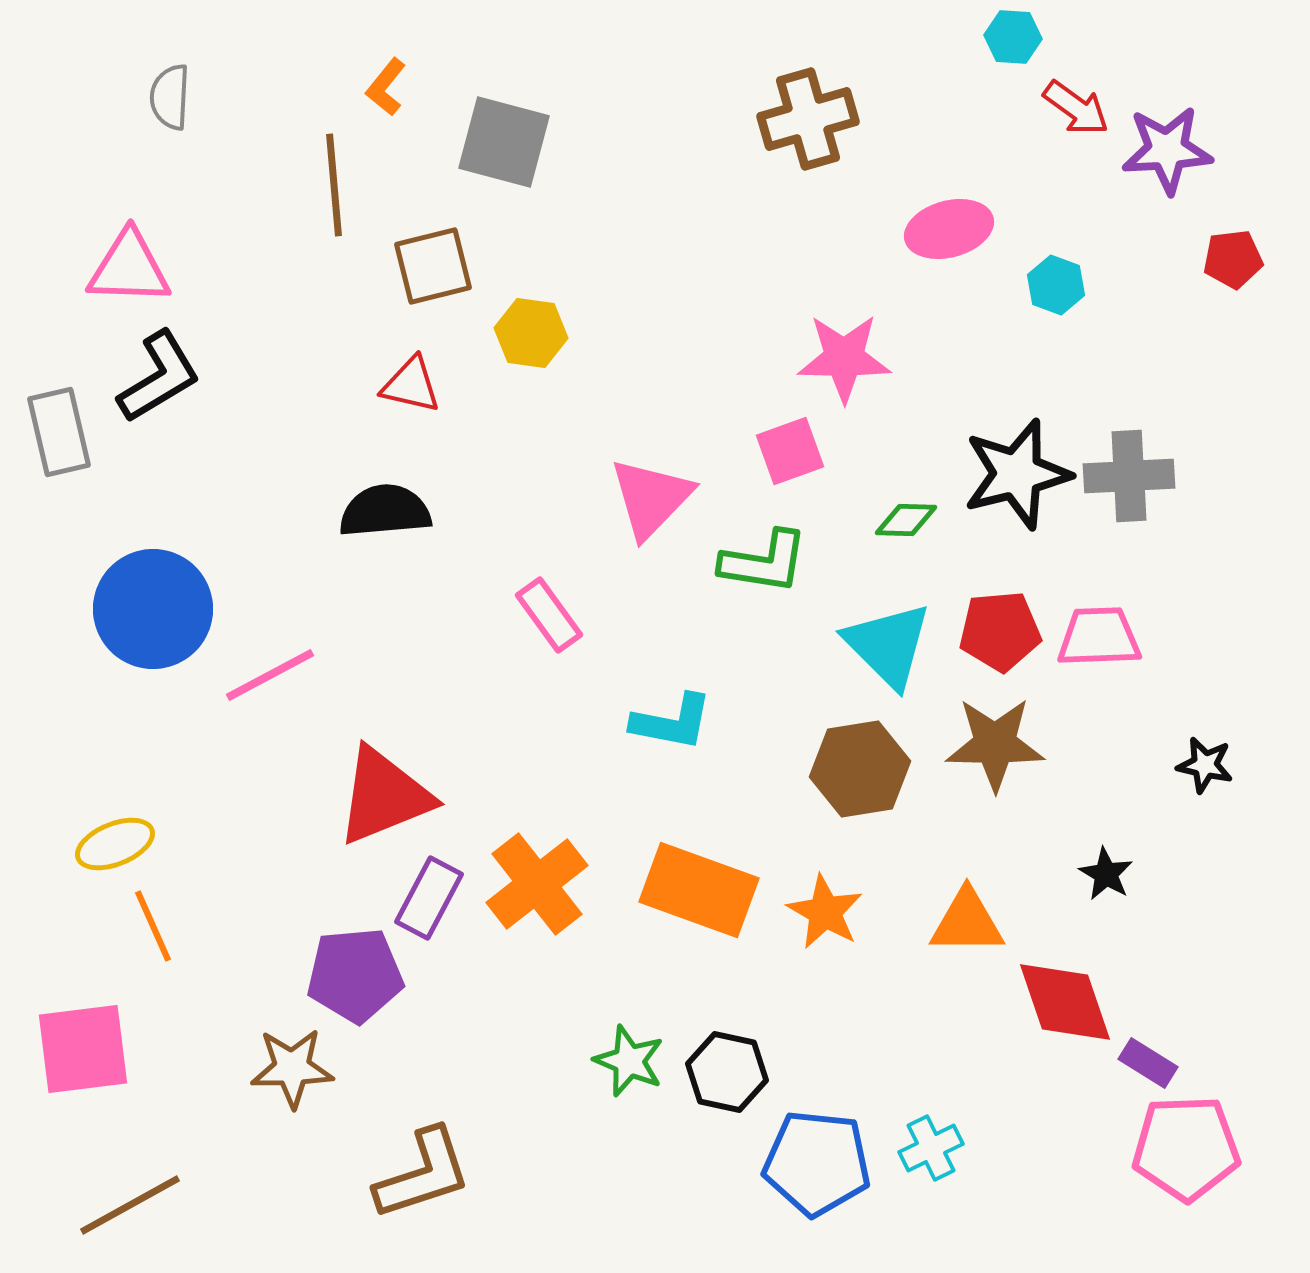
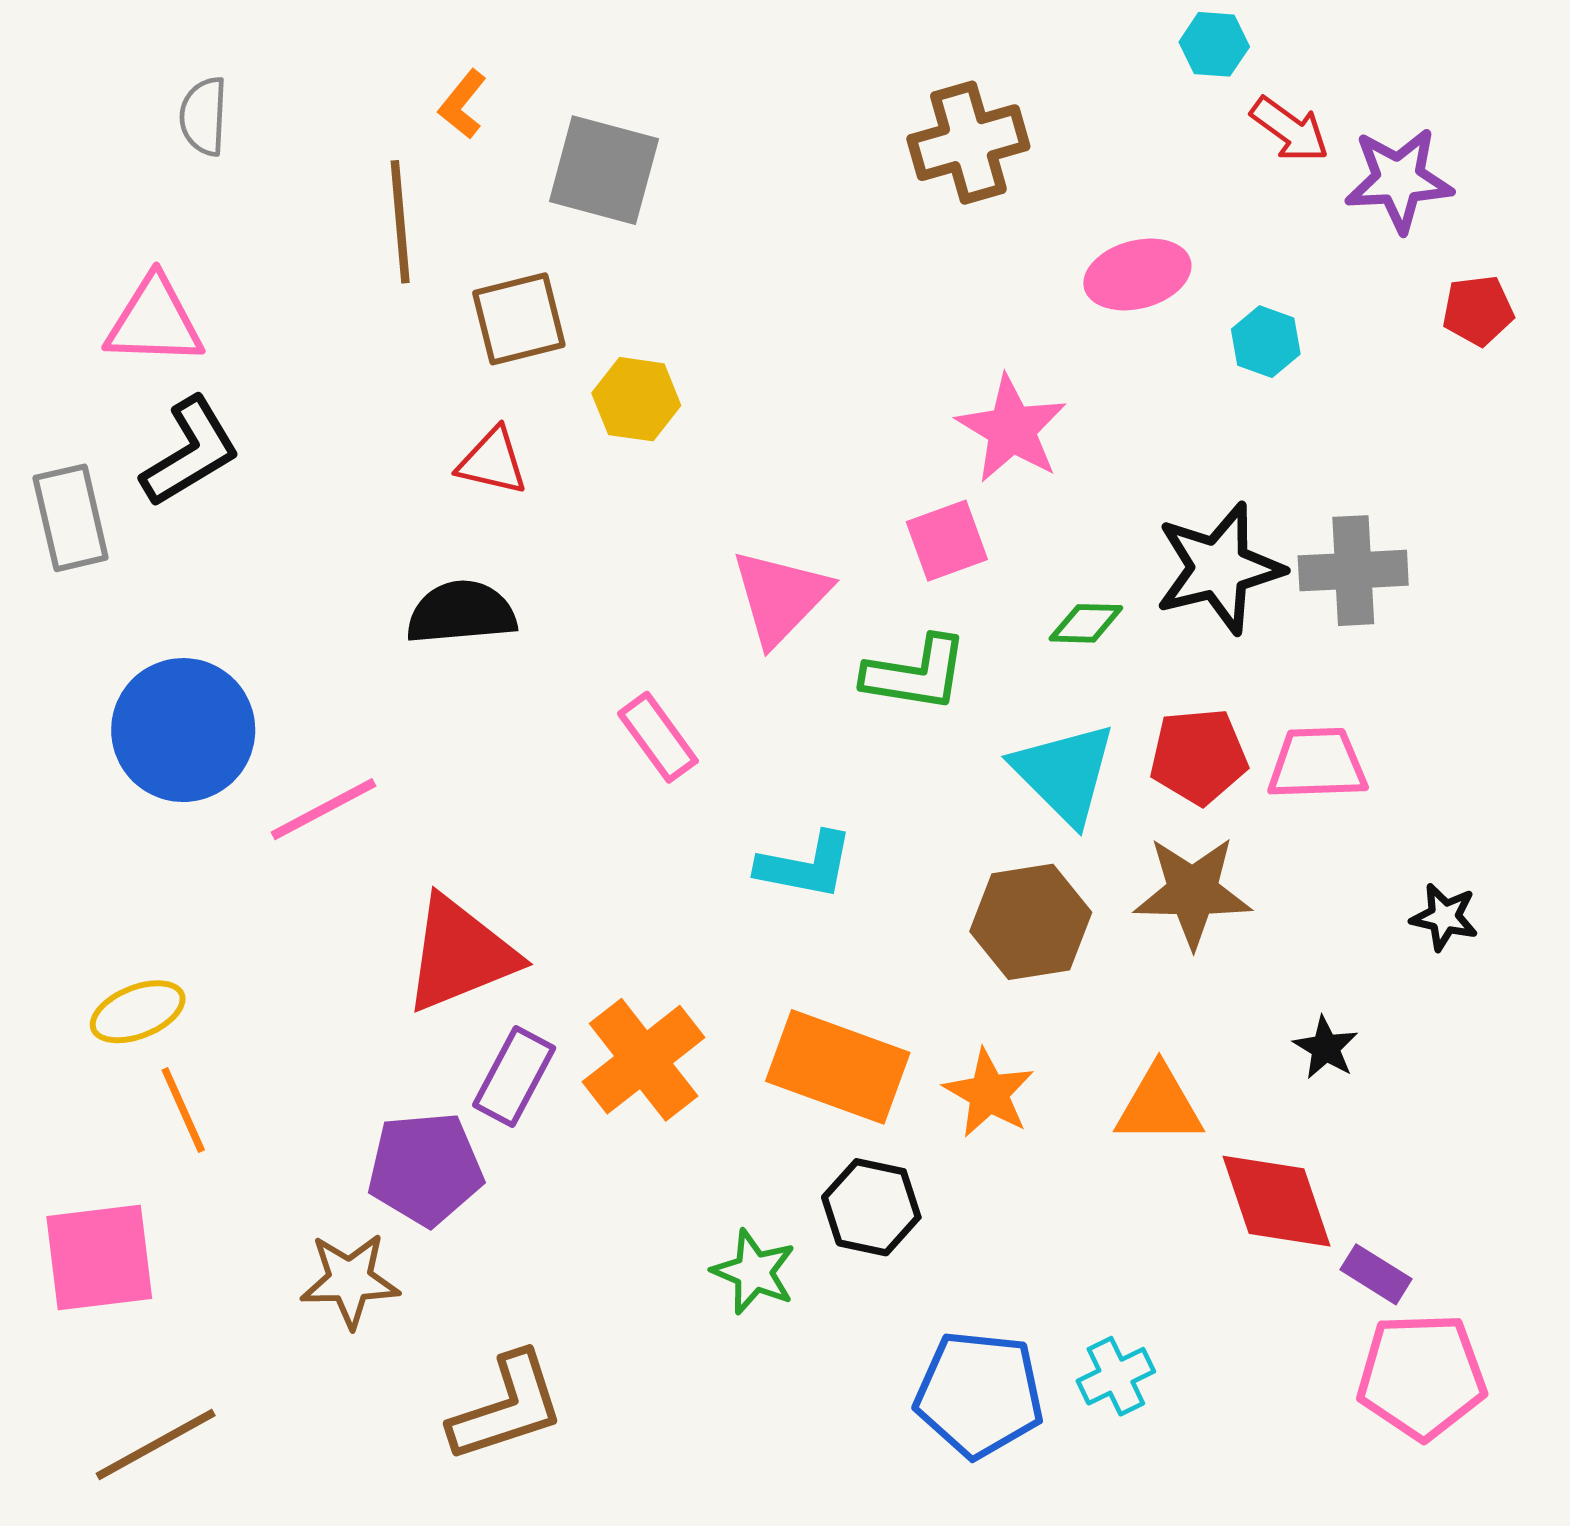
pink star: (844, 358) -> (1012, 429), turned 30
black hexagon: (727, 1072) -> (871, 1207), moved

